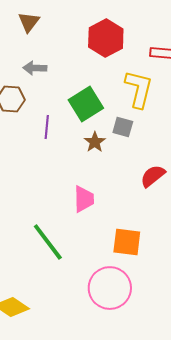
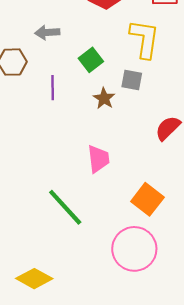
gray arrow: (35, 68) -> (47, 32), moved
green square: (86, 104) -> (91, 60), size x0.7
orange square: (127, 242) -> (147, 199), turned 36

